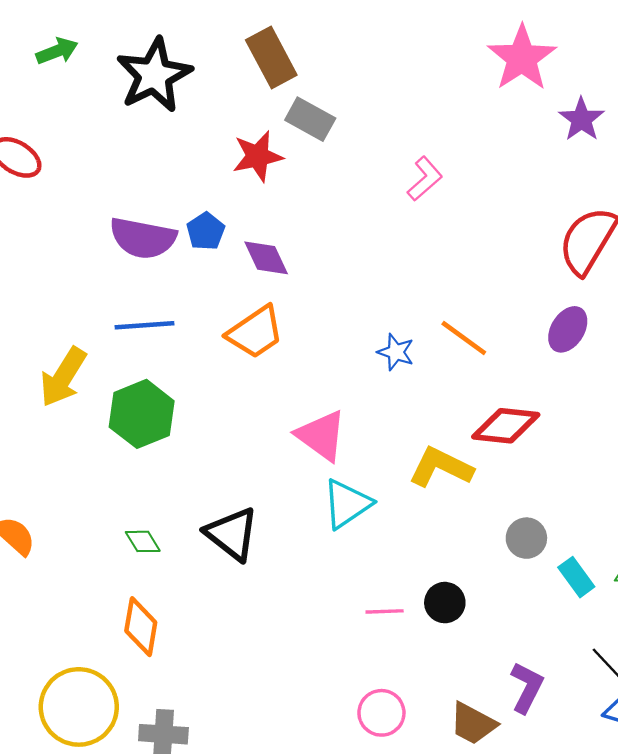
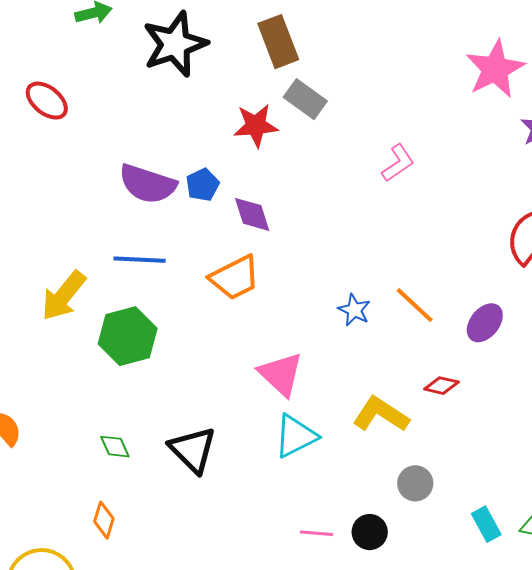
purple ellipse: (568, 329) -> (485, 323), moved
red diamond: (506, 426) -> (441, 386), size x0.6
gray circle: (526, 538) -> (415, 483), moved
orange diamond: (141, 627) -> (104, 520), size x0.7

